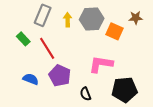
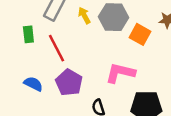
yellow arrow: (68, 20) -> (84, 15), turned -32
green rectangle: (23, 39) -> (28, 34), turned 32

